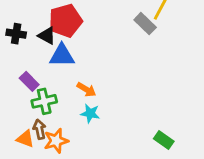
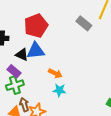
gray rectangle: (145, 24) -> (84, 23), moved
black triangle: (47, 36) -> (22, 55), moved
green cross: (44, 101) -> (15, 85), moved

